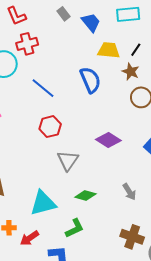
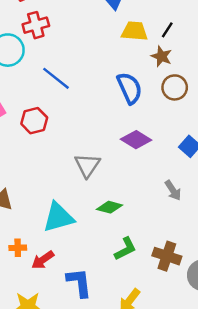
blue semicircle: (90, 80) -> (130, 88), moved
red hexagon: (50, 127) -> (34, 121), moved
gray arrow: (129, 192) -> (173, 190), moved
green L-shape: (75, 228) -> (125, 249), moved

